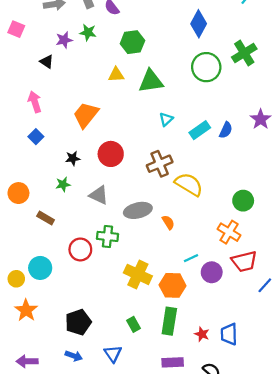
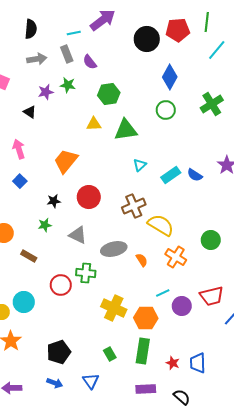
green circle: (206, 67) -> (166, 110), moved, size x0.7
blue semicircle: (226, 130) -> (195, 175), turned 98
orange cross: (229, 232) -> (176, 257), moved

